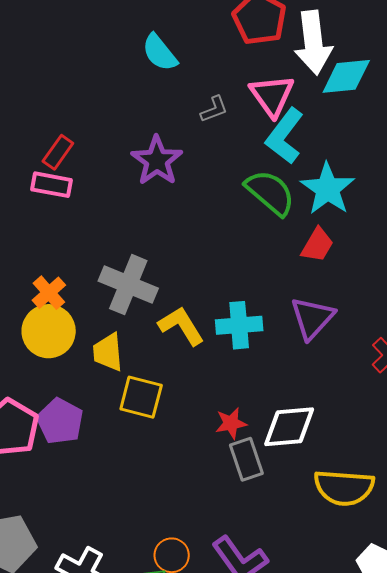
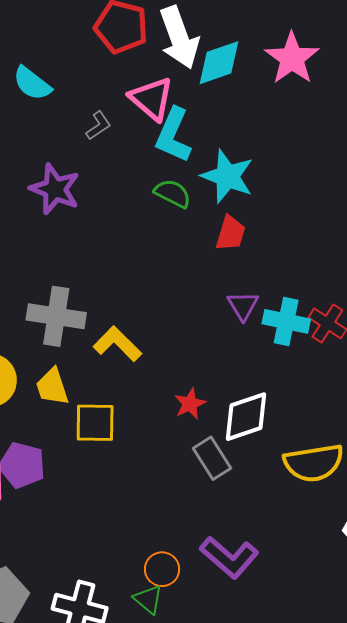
green semicircle: (270, 193) -> (173, 193), size x0.7
purple triangle: (312, 318) -> (243, 306), size x0.7
cyan cross: (239, 325) -> (286, 321), moved, turned 30
red star: (231, 423) -> (190, 404), moved

